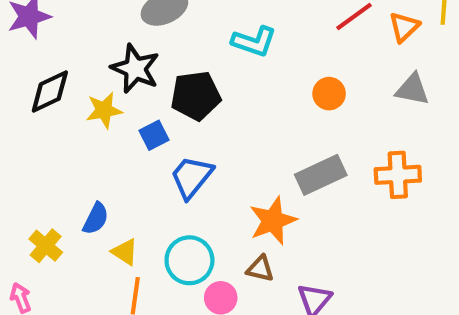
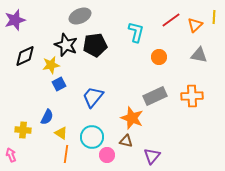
cyan L-shape: (254, 41) -> (136, 32), moved, turned -95
black pentagon: (196, 96) -> (95, 45), moved
blue square: (154, 135) -> (59, 84), moved
orange star: (273, 221) -> (132, 118), turned -30
yellow cross: (46, 246) -> (23, 130), turned -35

